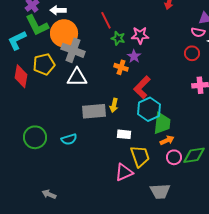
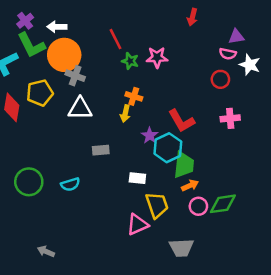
gray cross: (73, 50) -> (75, 76), size x0.7
purple star: (134, 56) -> (150, 135), moved
red L-shape: (142, 87) -> (181, 121), moved, turned -75
yellow arrow: (114, 105) -> (125, 113), moved
gray rectangle: (94, 111) -> (101, 150), size x0.6

